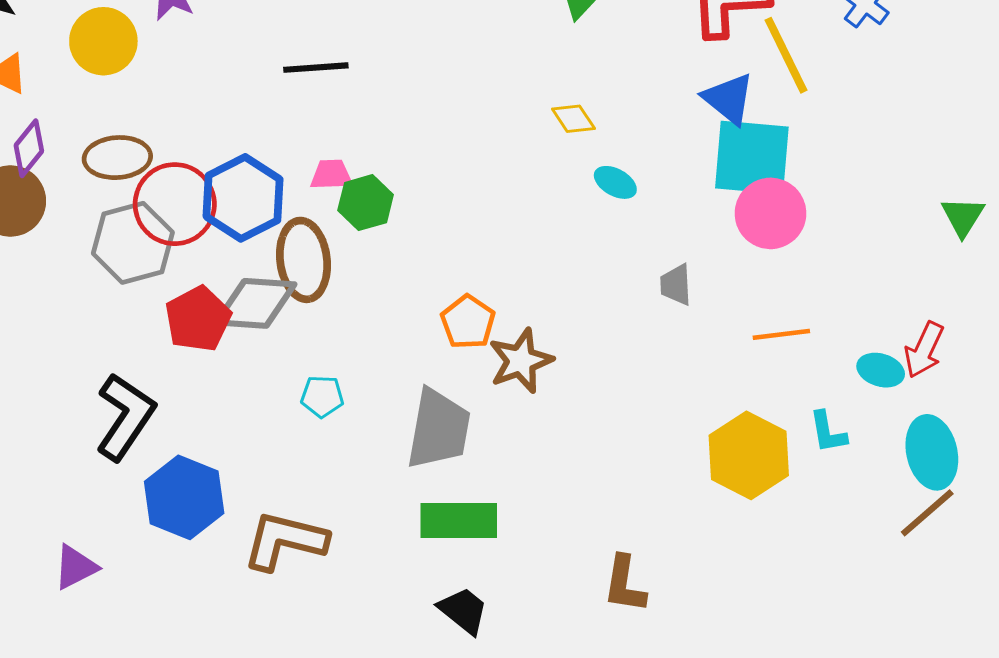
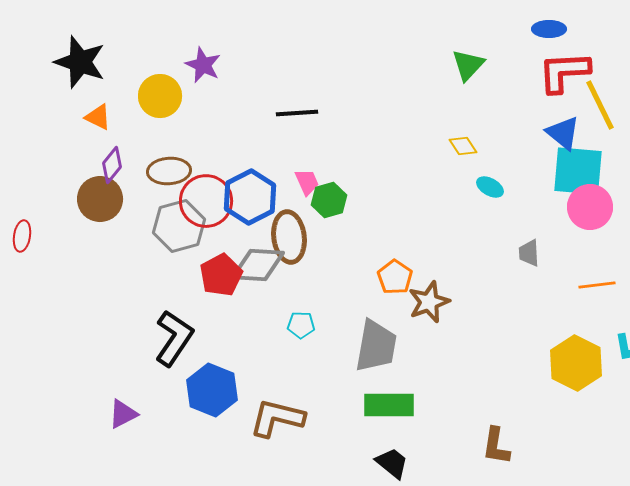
pink trapezoid: (331, 175) -> (307, 182), turned 68
purple triangle: (75, 567) -> (123, 414), moved

